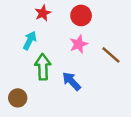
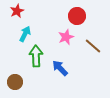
red star: (43, 13) -> (17, 11), moved
red circle: (81, 15) -> (77, 16), moved

